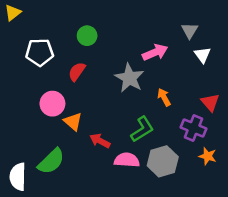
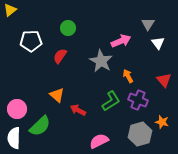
pink circle: (52, 104) -> (17, 109), moved
purple cross: (194, 128) -> (138, 100), moved
pink semicircle: (127, 160) -> (99, 141), moved, turned -30
gray hexagon: (163, 161) -> (140, 134), moved

